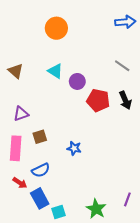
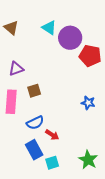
purple circle: (77, 81) -> (70, 38), size x1.5
blue star: (74, 148) -> (88, 103), moved
red arrow: (20, 183) -> (52, 135), moved

